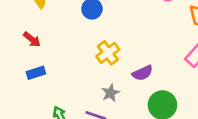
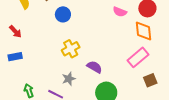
purple semicircle: (142, 73) -> (94, 67), turned -133

